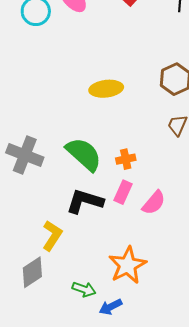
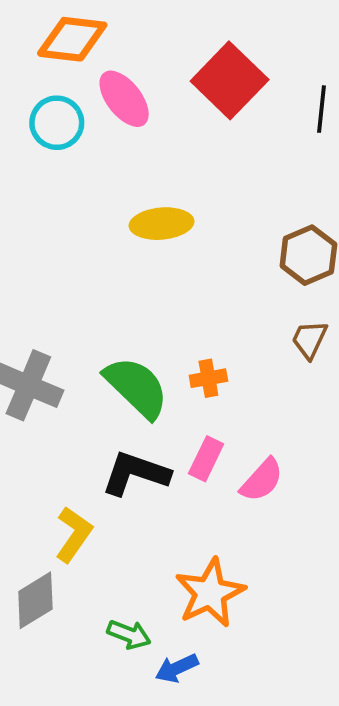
yellow ellipse: (106, 89) -> (162, 224), moved
orange cross: (126, 159) -> (208, 378), moved

